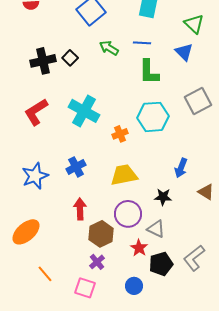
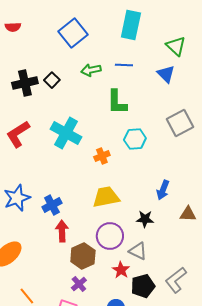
green arrow: (109, 48) -> (91, 70), turned -42
green L-shape: (149, 72) -> (117, 102), moved
cyan hexagon: (153, 117) -> (135, 139), size x0.7
blue cross: (76, 167) -> (52, 205), moved
brown triangle: (206, 192) -> (188, 214), turned -30

